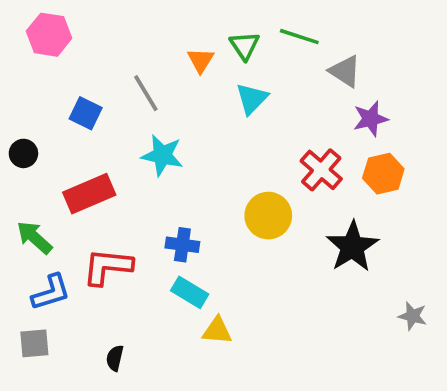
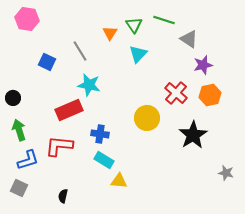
black circle: (23, 153) -> (13, 98), moved
red rectangle: (89, 194) -> (69, 110), moved
green arrow: (34, 237) -> (19, 130), turned 30
gray square: (34, 343) -> (19, 188), turned 30

